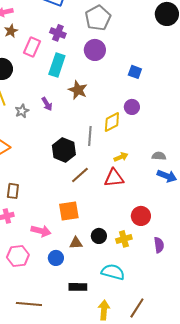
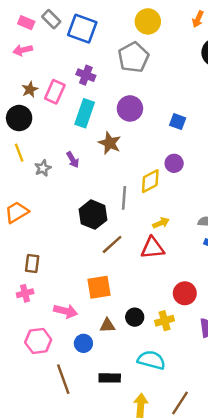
brown star: (11, 31) -> (30, 89), moved
purple circle: (95, 50) -> (130, 108), moved
brown line: (29, 304) -> (63, 379), moved, turned 65

